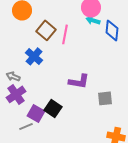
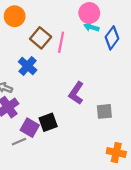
blue diamond: (112, 30) -> (112, 38), turned 30
purple L-shape: (79, 81) -> (76, 93), turned 115
black square: (53, 108) -> (48, 122), turned 36

